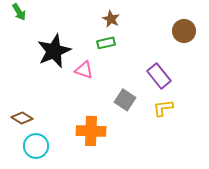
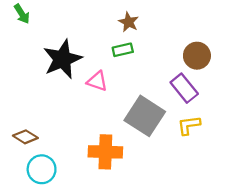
brown circle: (184, 31) -> (197, 56), moved
gray square: (125, 100) -> (145, 116), size x1.6

